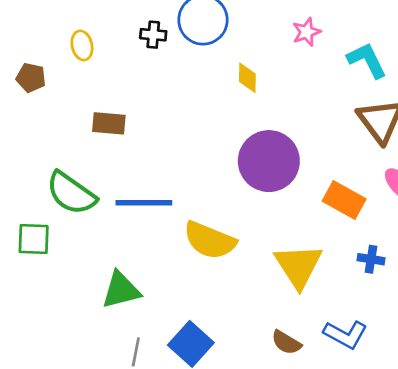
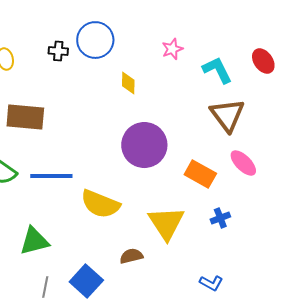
brown rectangle: (109, 123) -> (25, 117), size x1.5
blue cross: (371, 259) -> (220, 218), turned -30
blue L-shape: (345, 334) -> (211, 283), moved, size x0.7
brown semicircle: (286, 342) -> (131, 256), moved, turned 135

